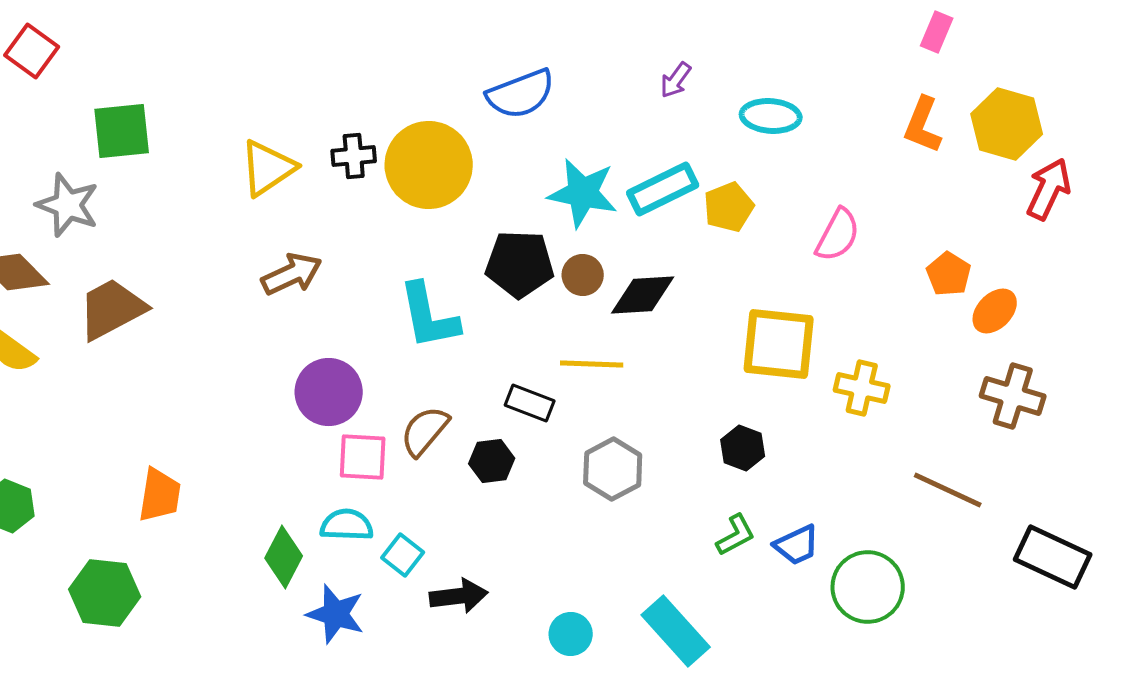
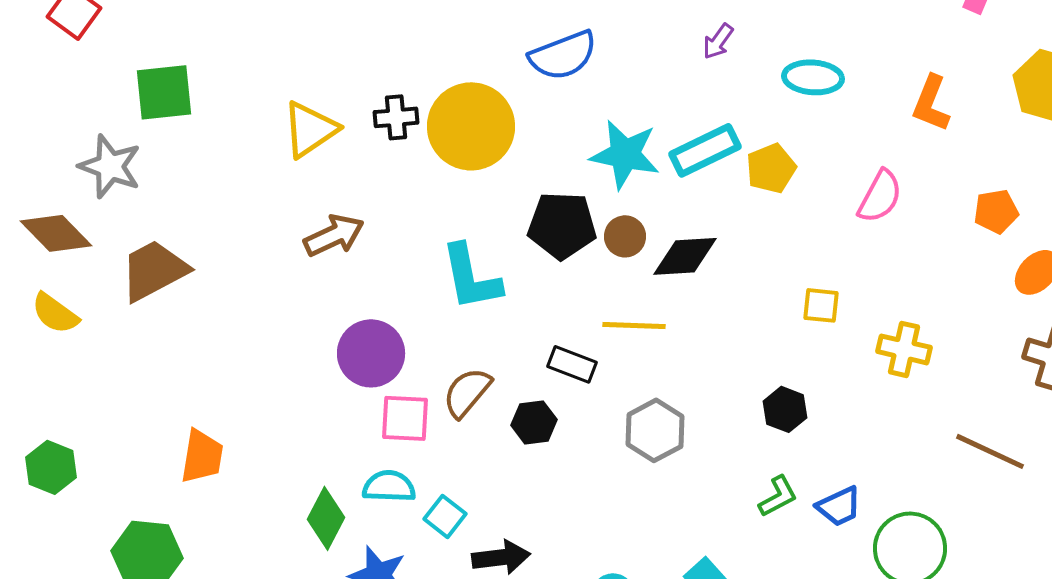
orange L-shape: (923, 125) -> (931, 103), moved
orange pentagon: (949, 274) -> (996, 211), moved, turned 30
yellow square: (779, 344) -> (821, 305), size x0.5

